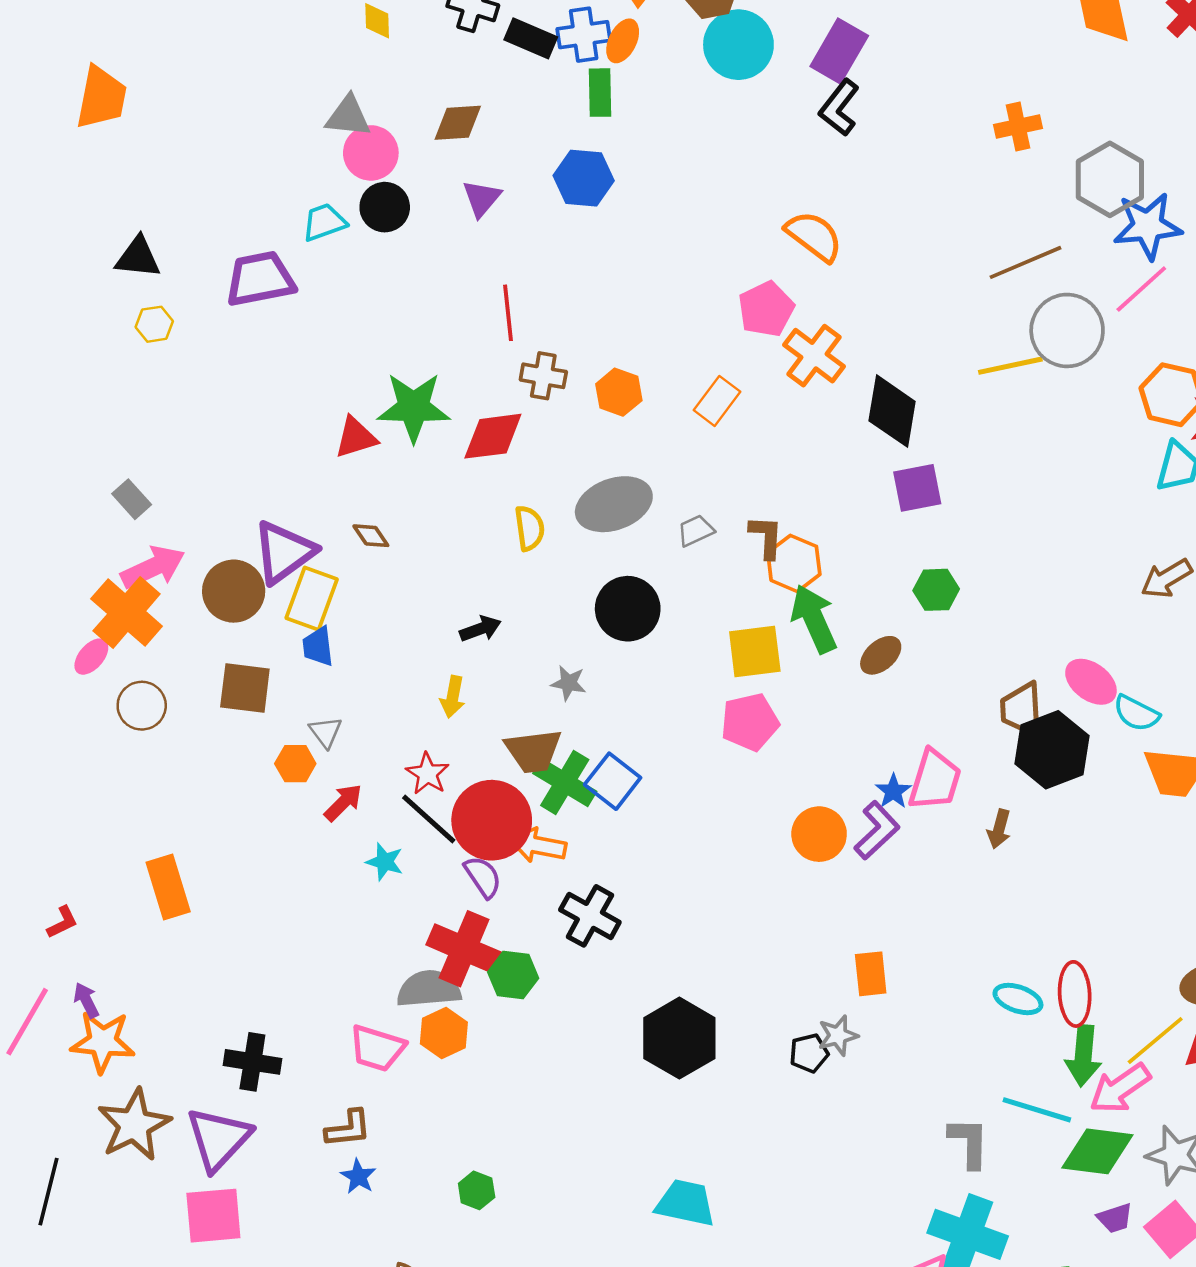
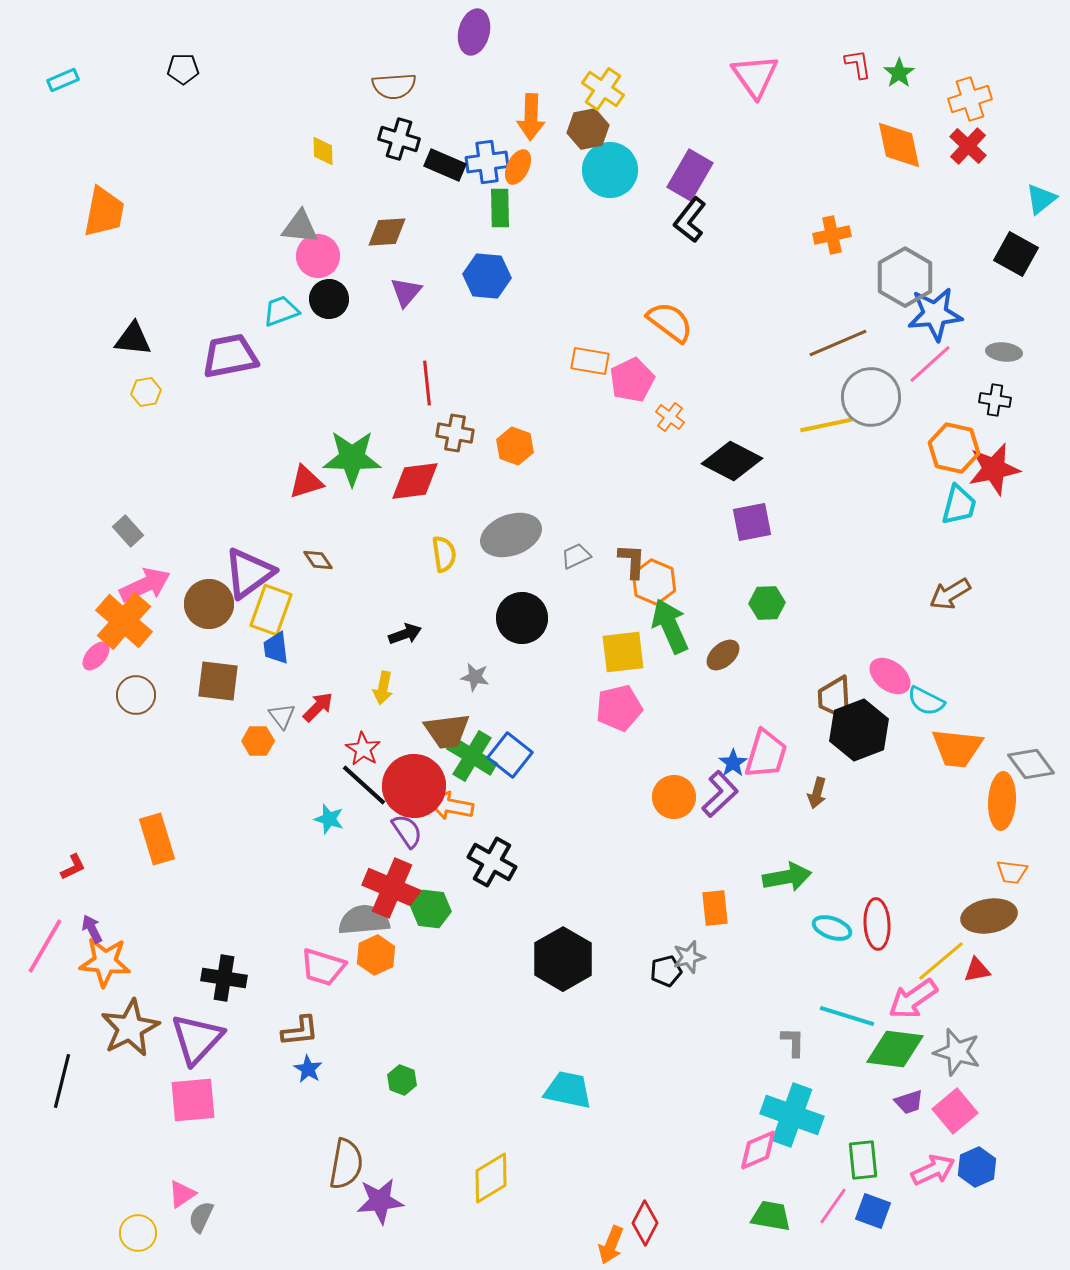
orange cross: (814, 356) -> (670, 417), size x0.6
orange rectangle: (717, 401) -> (590, 361), moved, turned 63
black diamond: (892, 411) -> (732, 461), turned -72
red arrow: (343, 803) -> (318, 707), moved
green arrow: (1083, 1056) -> (787, 877), moved, turned -105
gray L-shape: (969, 1143) -> (793, 1042), size x0.7

